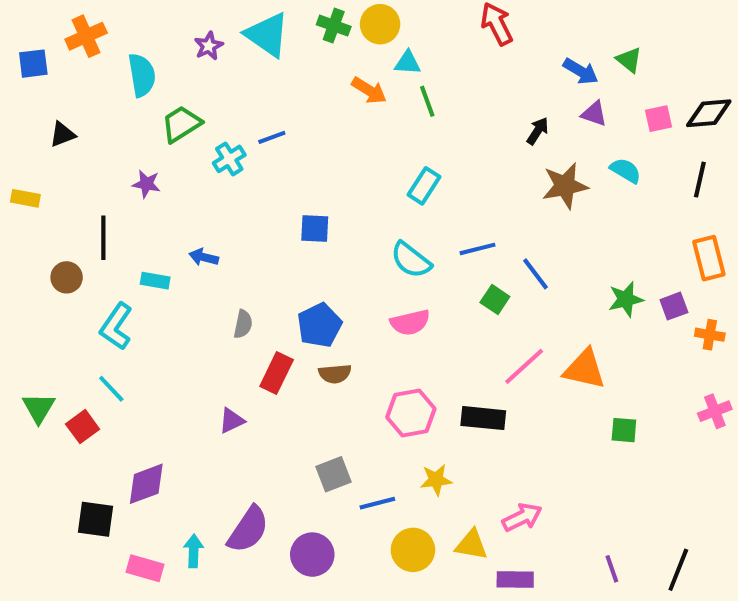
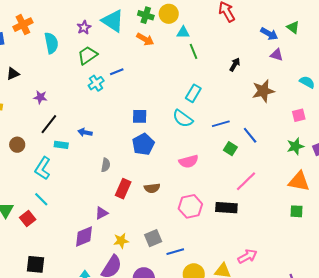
orange arrow: (369, 90) -> (145, 39), moved
pink square: (658, 119) -> (299, 115), moved
green trapezoid: (181, 124) -> (88, 55), moved
black arrow: (538, 131) -> (235, 65), moved
cyan semicircle: (626, 170) -> (307, 82), moved
purple star: (146, 184) -> (40, 97), moved
black line: (103, 238) -> (49, 124), moved, turned 40
cyan semicircle: (411, 260) -> (183, 119), moved
blue pentagon: (319, 325) -> (143, 144), moved
orange triangle: (585, 369) -> (299, 181), moved
yellow star: (436, 480) -> (121, 241), moved
purple diamond: (146, 484) -> (84, 236), moved

